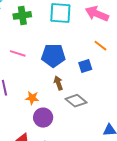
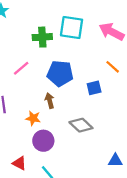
green cross: (22, 15) -> (42, 37), moved
pink line: (18, 53) -> (21, 68), turned -63
brown arrow: (58, 83) -> (50, 101), moved

